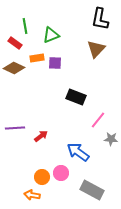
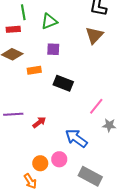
red rectangle: (15, 43) -> (13, 29), turned -40
orange rectangle: (37, 58) -> (34, 70), moved
black rectangle: (76, 97) -> (63, 83), moved
orange arrow: (32, 195) -> (30, 181), turned -133

